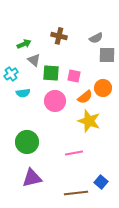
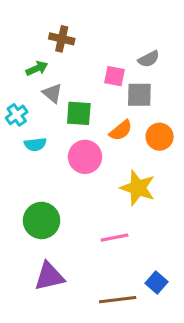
brown cross: (59, 36) -> (62, 39), moved
gray square: (107, 55) -> (139, 95), moved
pink square: (74, 76) -> (115, 76), moved
orange semicircle: (85, 97) -> (121, 130), moved

